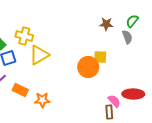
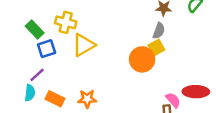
gray semicircle: (127, 37) -> (159, 31), moved, turned 40
yellow square: (100, 57) -> (156, 47), turned -32
orange rectangle: (20, 90) -> (55, 99), moved

